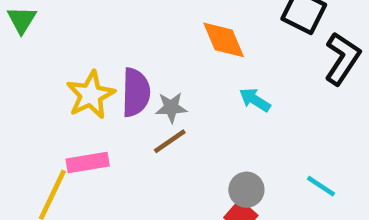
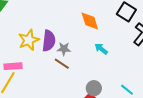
brown line: (170, 141) -> (62, 64), turned 63
pink rectangle: (88, 162) -> (13, 66), moved

